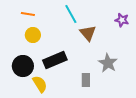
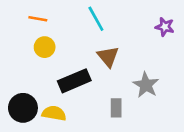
brown triangle: (88, 33) -> (108, 57), moved
black circle: (23, 66) -> (23, 108), moved
yellow semicircle: (40, 84) -> (54, 113), turned -48

